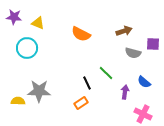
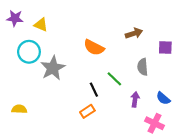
orange semicircle: (81, 34) -> (94, 47), moved
gray semicircle: (133, 53) -> (143, 67), moved, turned 70
blue semicircle: (144, 82) -> (163, 98), moved
gray star: (39, 91) -> (53, 68), moved, turned -30

